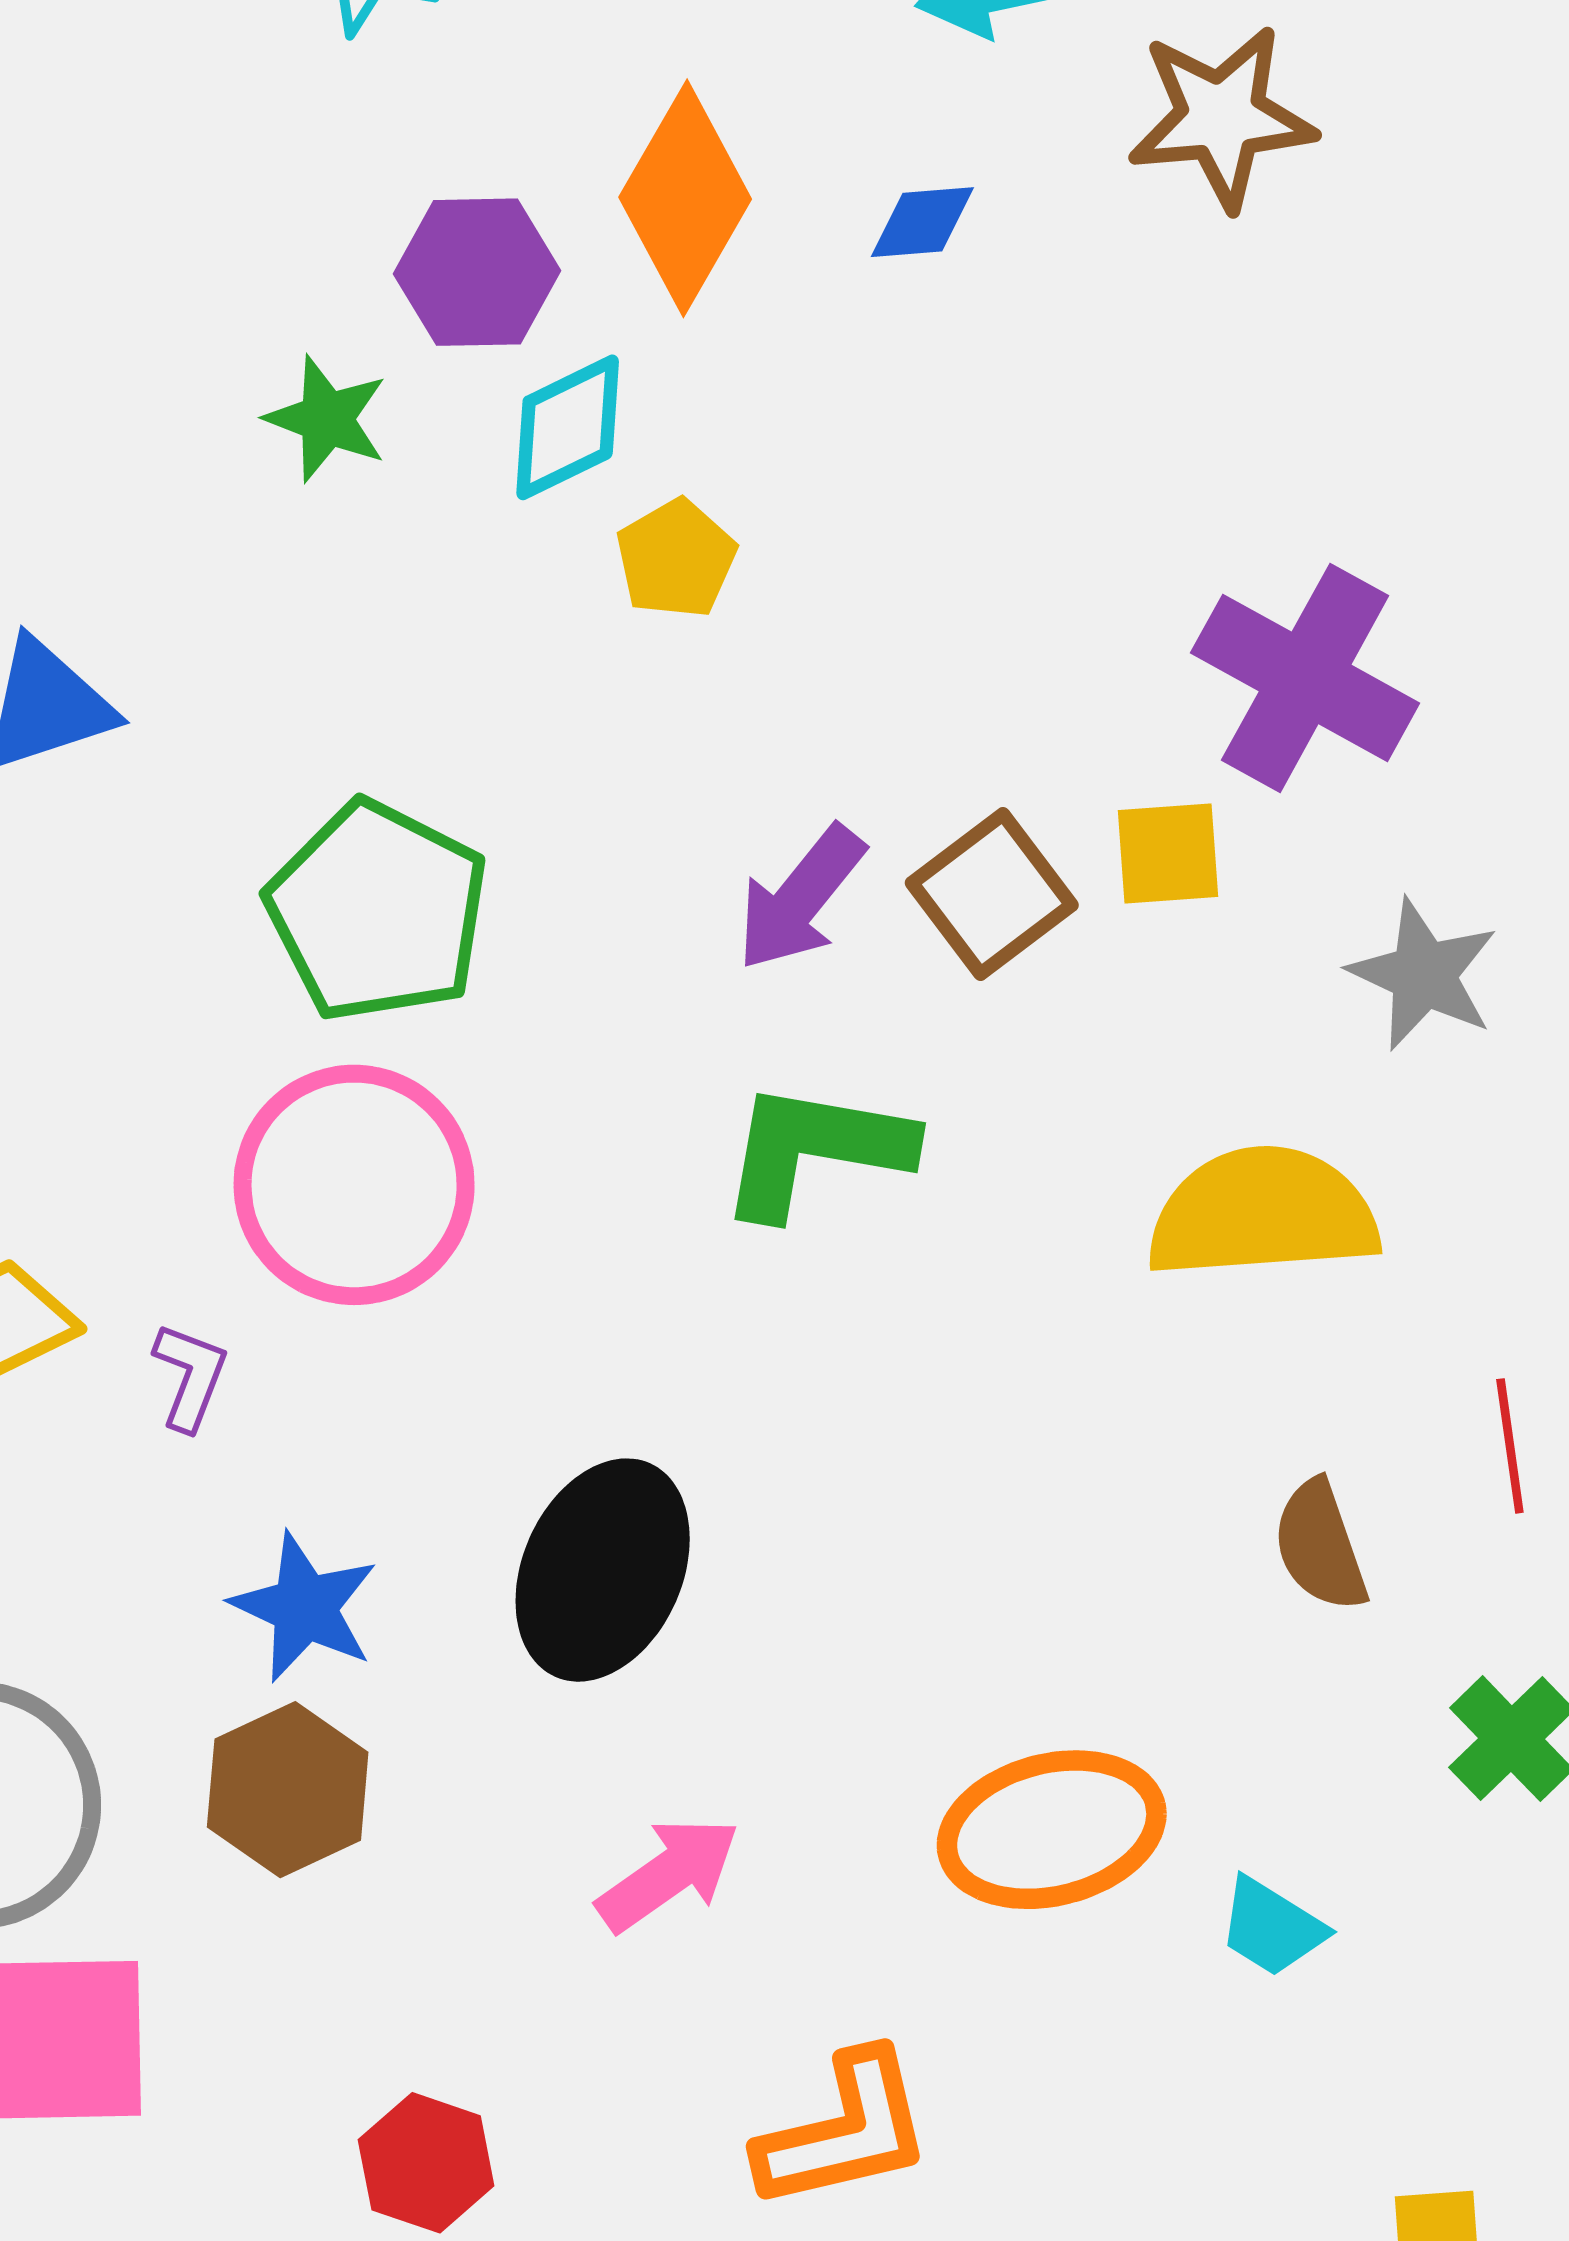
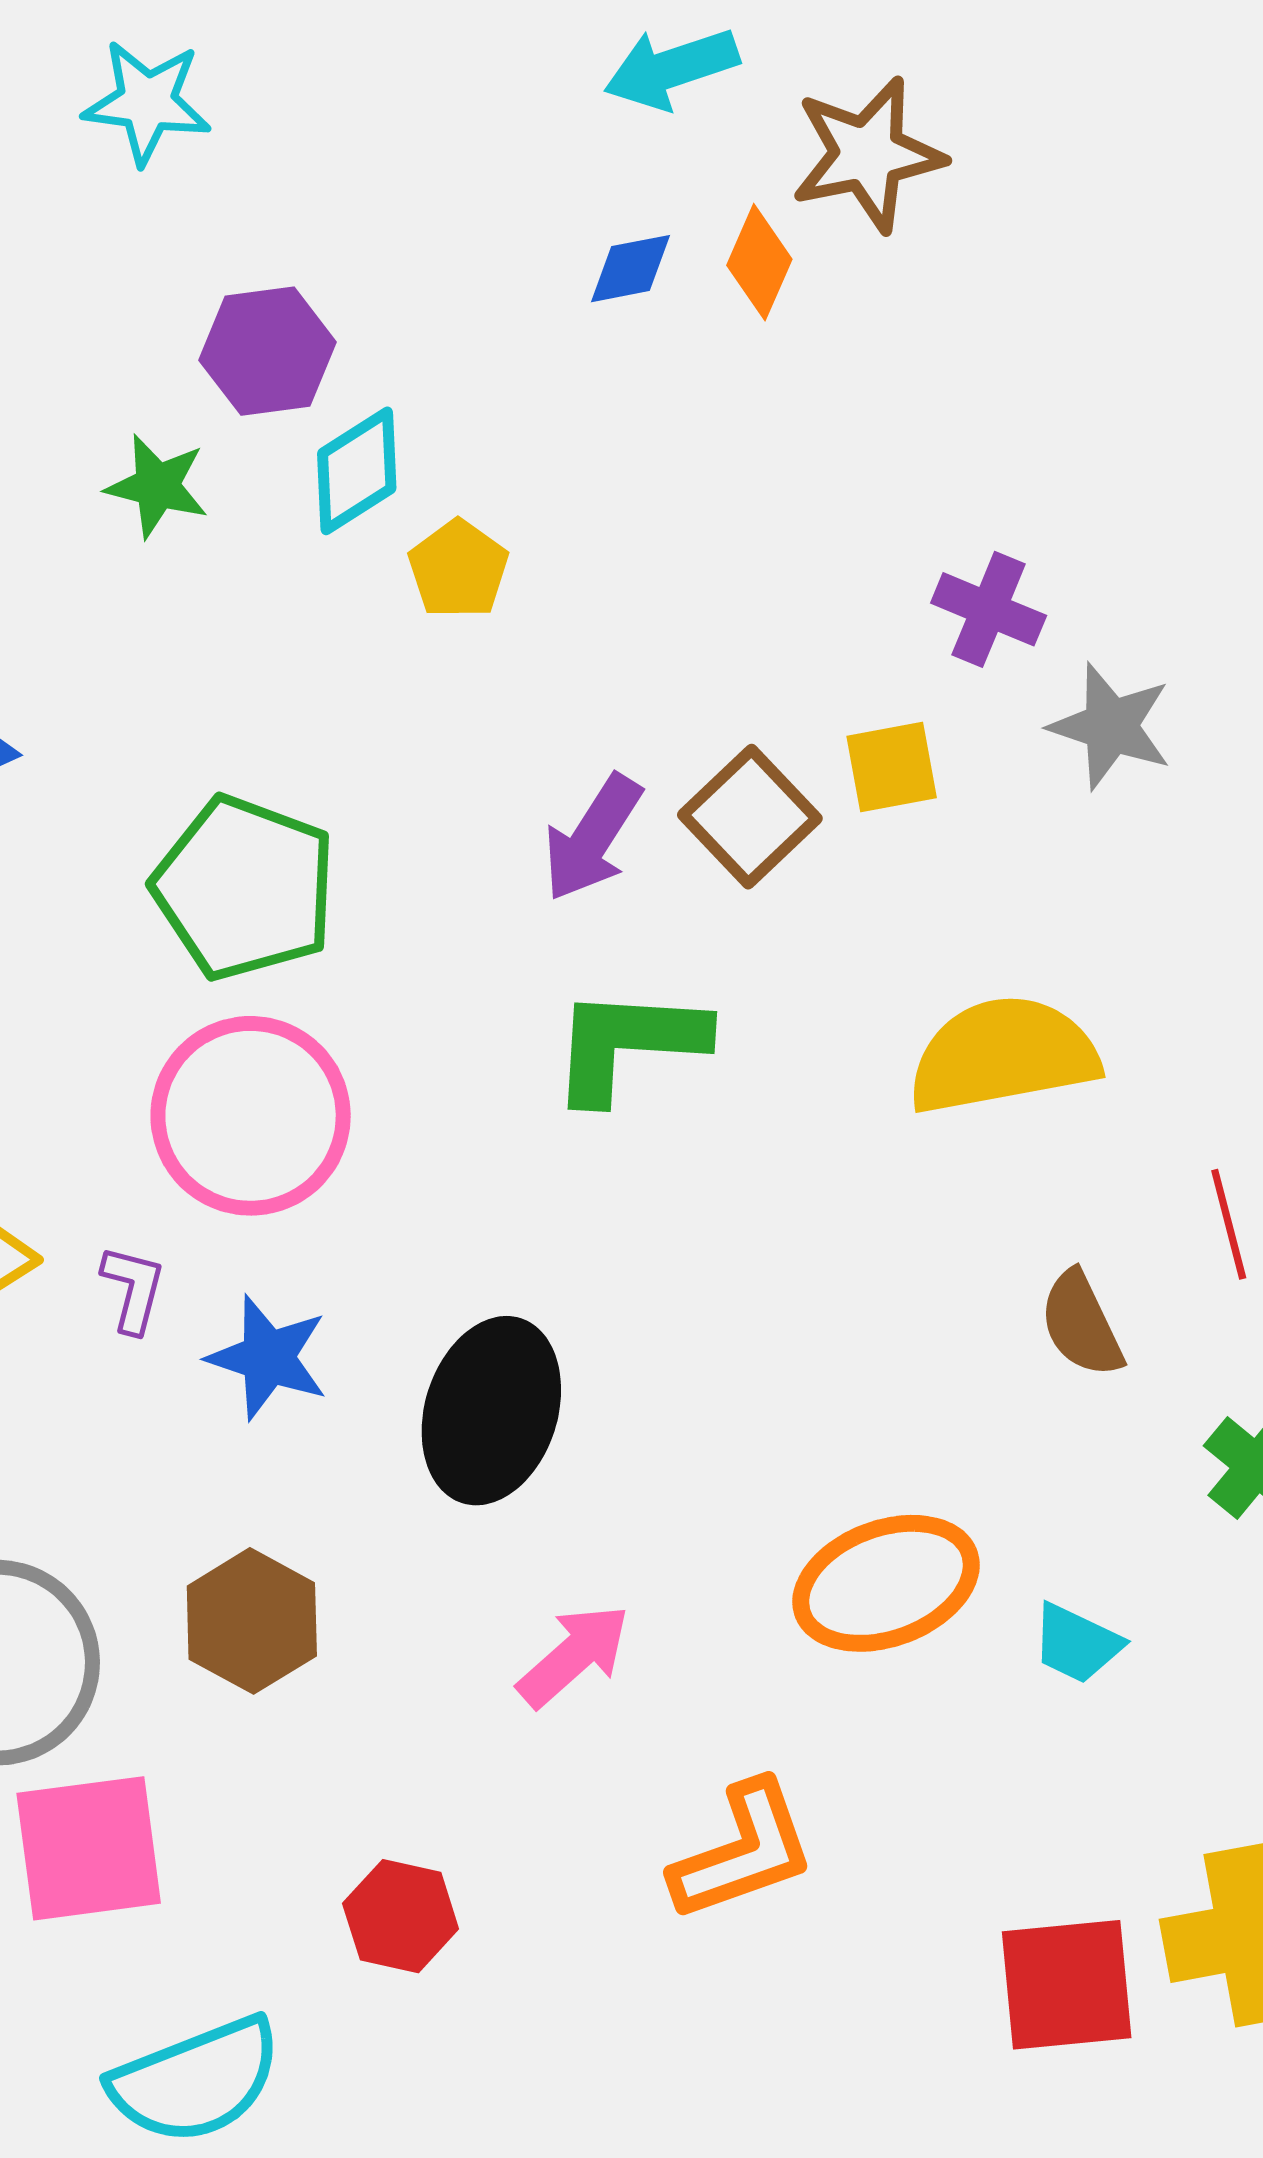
orange diamond: (685, 198) -> (759, 262), moved, size x0.6
purple cross: (1305, 678) -> (989, 609), size x0.6
gray star: (1423, 974) -> (1111, 726), moved
blue star: (305, 1607) -> (268, 1357), moved

